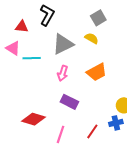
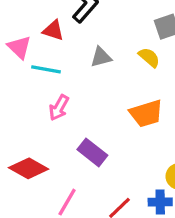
red triangle: (22, 27) -> (53, 30), moved
gray triangle: (63, 44) -> (101, 57), size x0.6
pink arrow: (63, 73) -> (59, 108), moved

